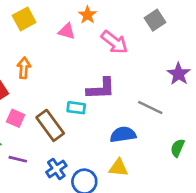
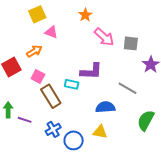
gray square: (155, 20) -> (131, 43), moved, turned 35
pink triangle: (67, 31) -> (51, 32), moved
orange arrow: (24, 68) -> (34, 51), turned 49
pink square: (16, 118) -> (38, 76), moved
green semicircle: (178, 148) -> (146, 120), size x1.5

